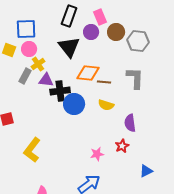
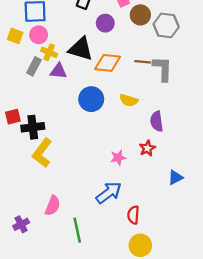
purple circle: (91, 32) -> (105, 23), moved
black triangle: (69, 47) -> (81, 49), moved, turned -35
yellow cross: (38, 64) -> (49, 52), turned -32
brown line: (104, 82) -> (143, 62), moved
black cross: (60, 91) -> (33, 127), moved

